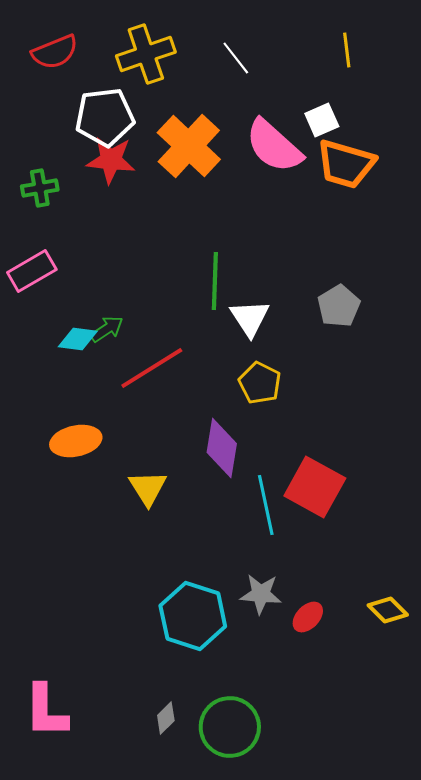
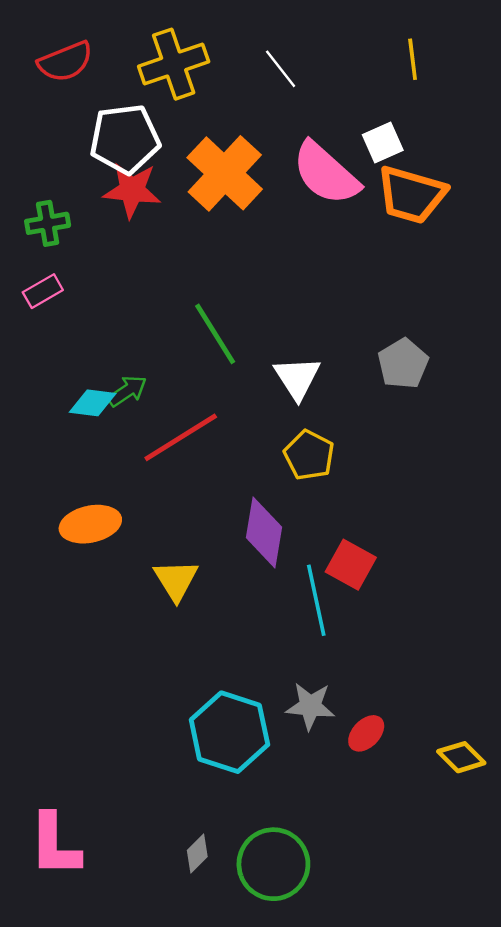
pink rectangle: (32, 271) -> (43, 291), moved, size x0.7
green line: (215, 281) -> (215, 334), moved, turned -34
red square: (315, 487) -> (351, 565), moved, size x0.7
yellow diamond: (388, 610) -> (461, 757), moved

